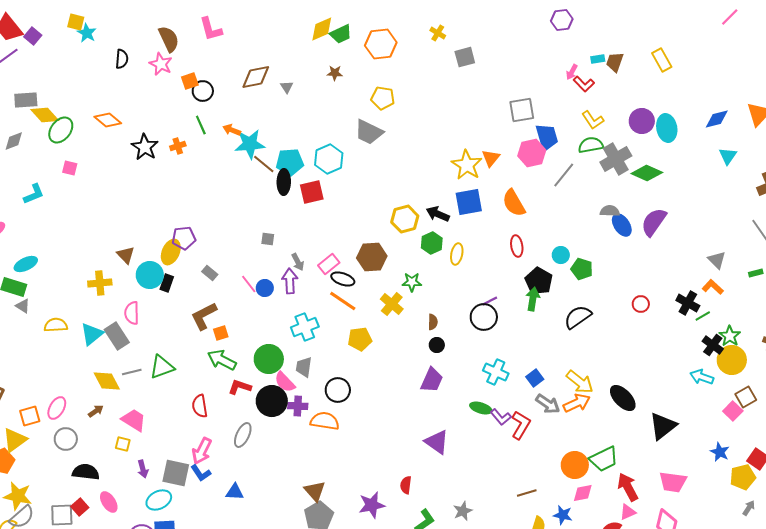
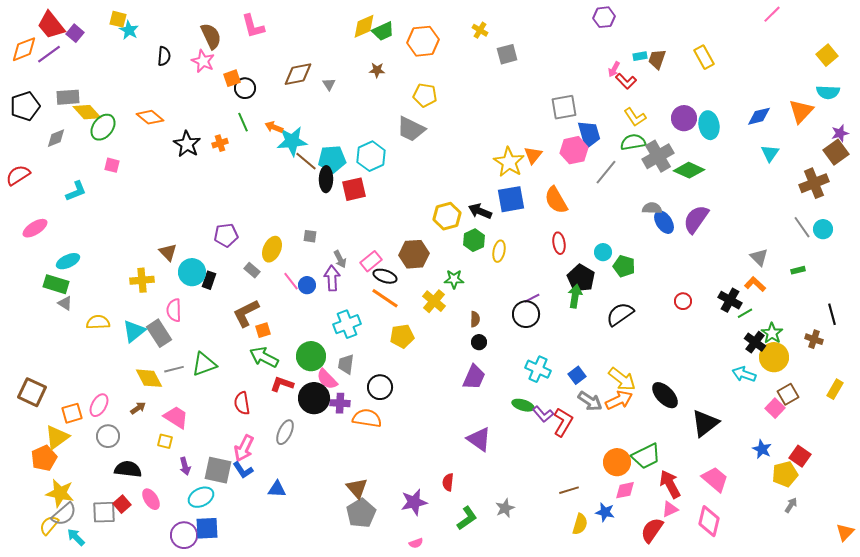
yellow ellipse: (171, 252) -> (272, 249), moved
pink trapezoid: (673, 482) -> (715, 479), turned -148

